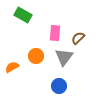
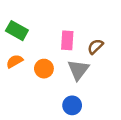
green rectangle: (23, 15) -> (17, 31), moved
orange semicircle: (12, 67) -> (15, 61), moved

